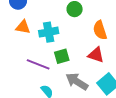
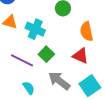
cyan cross: (49, 32) -> (35, 29), turned 30
green square: (62, 56) -> (46, 54), turned -35

